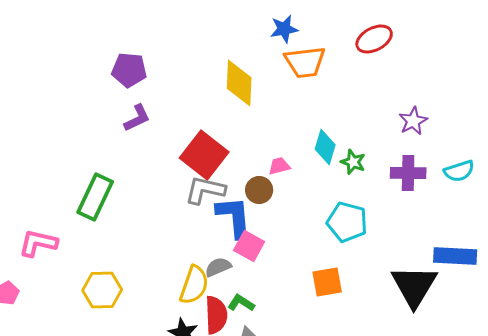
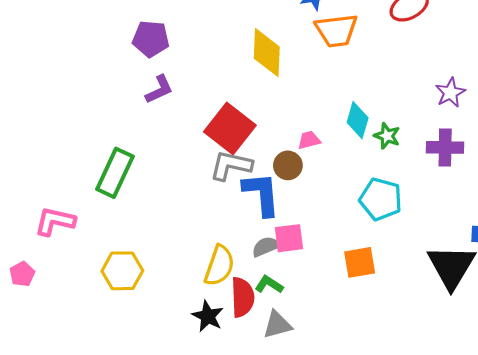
pink square: (249, 246) -> (289, 238), moved, turned -36
gray semicircle: (218, 267) -> (266, 247), moved

